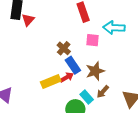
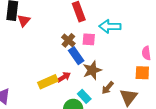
brown cross: (64, 48) -> (68, 40), moved
blue rectangle: (73, 65) -> (76, 56), moved
brown arrow: (103, 92) -> (108, 88), moved

